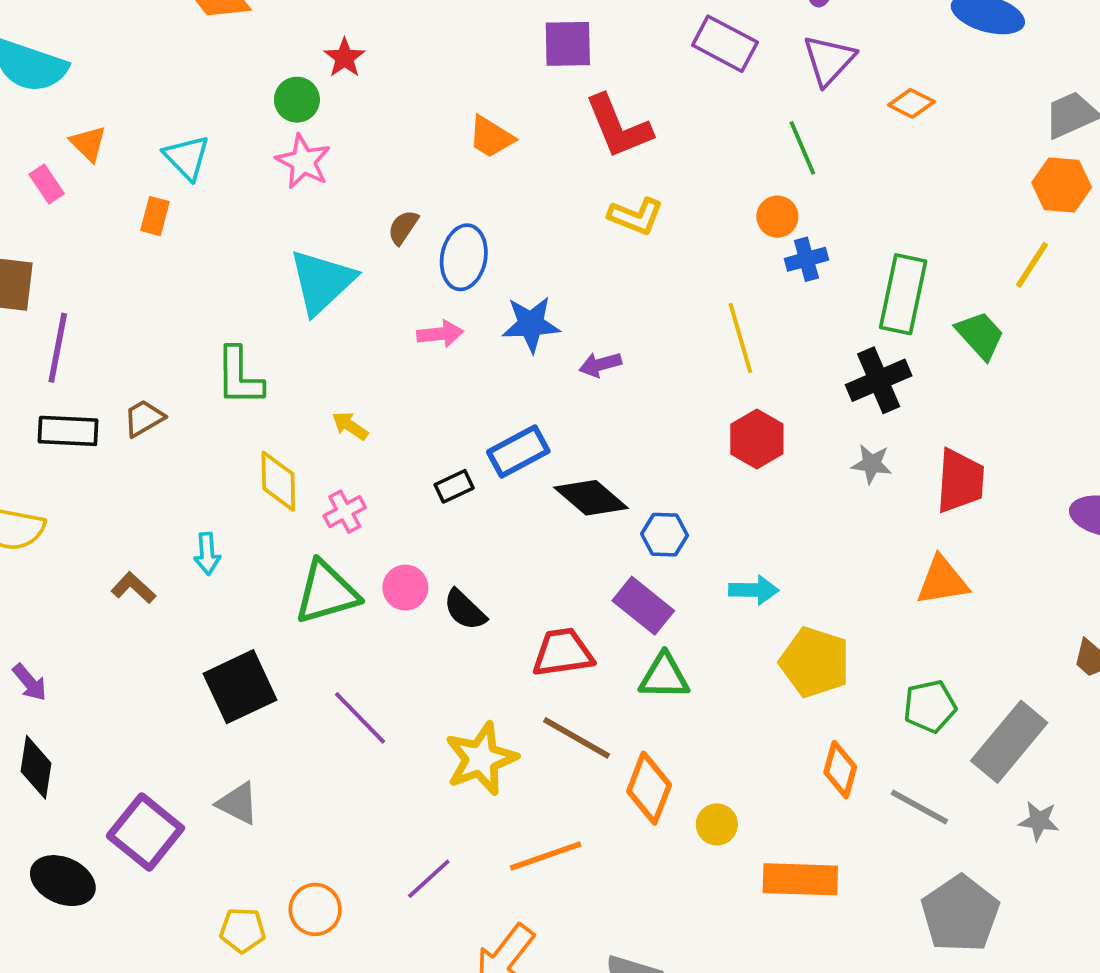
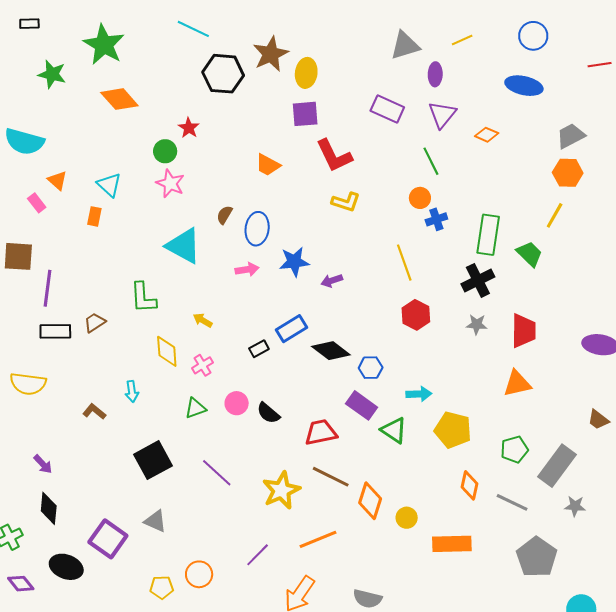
cyan triangle: (322, 282) -> (184, 246), turned -45
green triangle: (326, 592) -> (195, 408), size x0.6
green triangle: (664, 676) -> (394, 430), moved, turned 36

